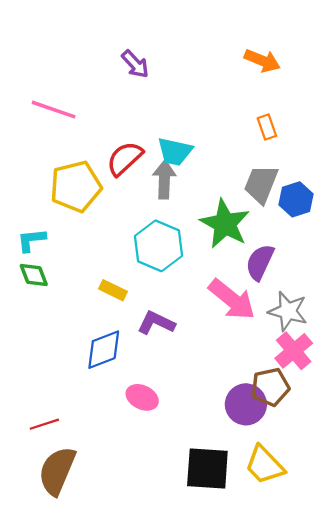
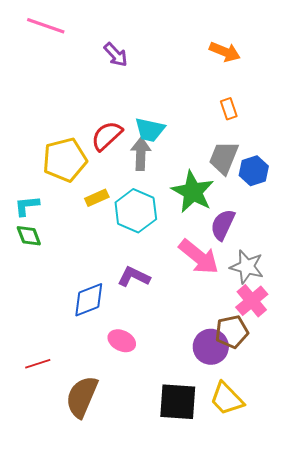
pink line: (54, 110) -> (46, 26), moved
yellow rectangle: (113, 290) -> (97, 198), moved, turned -50
brown semicircle: (57, 471) -> (82, 397), moved

